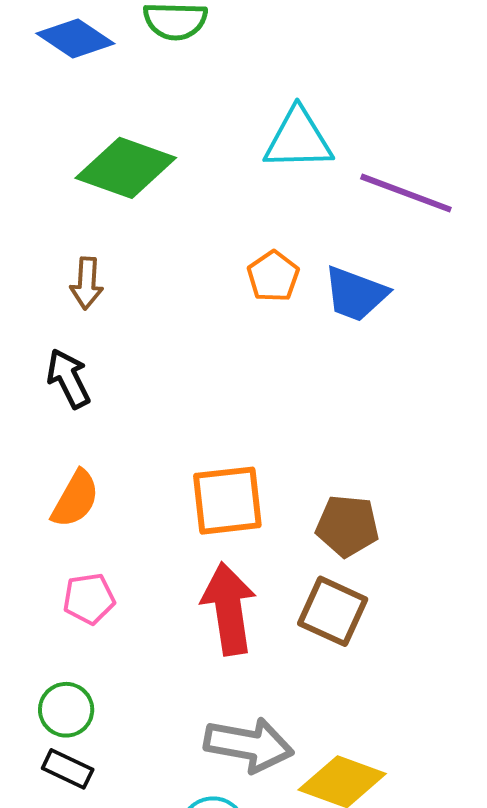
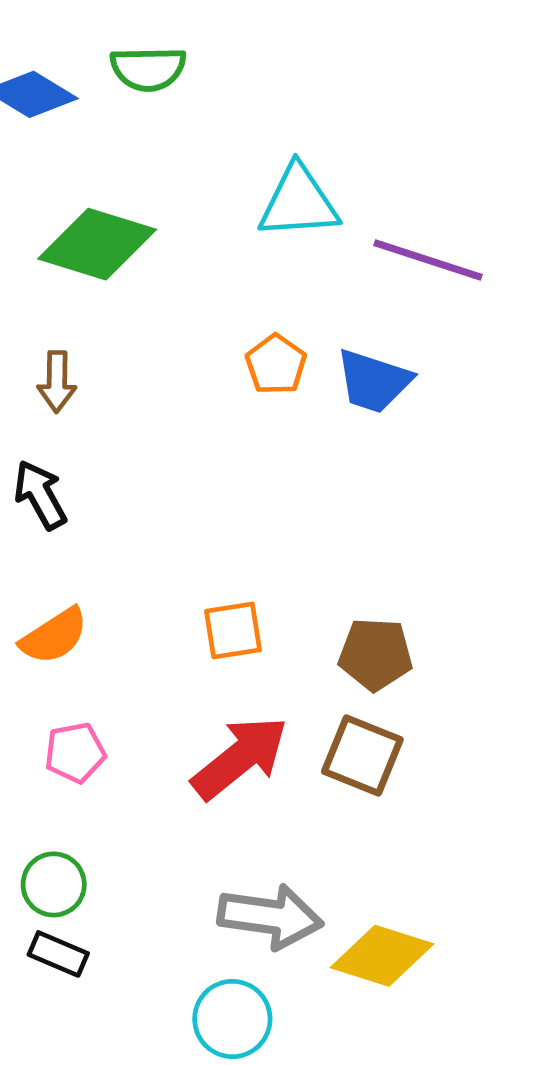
orange semicircle: (75, 499) -> (54, 636), turned 30
orange square: (227, 501) -> (233, 630), size x0.7
red arrow: (229, 609) -> (240, 758), turned 62

